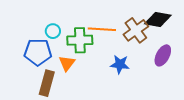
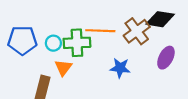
cyan circle: (53, 31) -> (53, 43), moved
blue pentagon: (38, 52) -> (22, 40), moved

